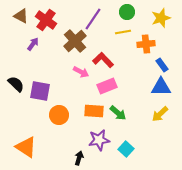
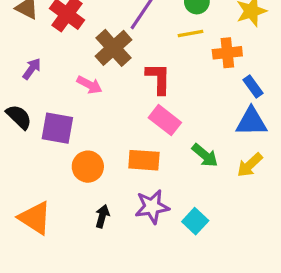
purple arrow: (33, 44) -> (32, 69), moved
red L-shape: (103, 60) -> (158, 78), turned 45
pink arrow: (81, 72) -> (89, 85), moved
pink rectangle: (107, 86) -> (165, 120), turned 60
green arrow: (118, 113) -> (205, 155), moved
black arrow: (79, 158) -> (102, 216), moved

